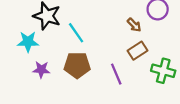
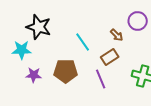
cyan line: (76, 33) -> (83, 42), moved
brown rectangle: (137, 51) -> (110, 57), moved

